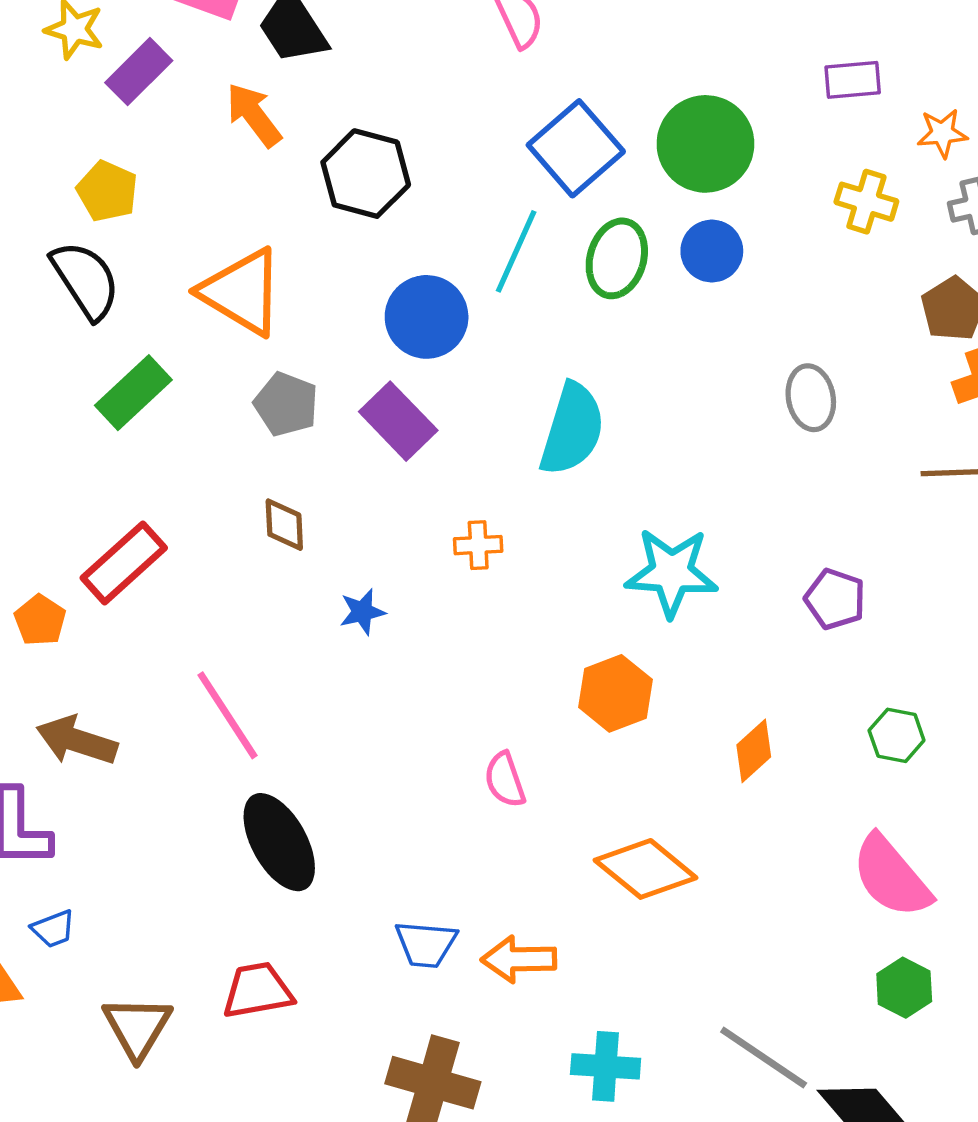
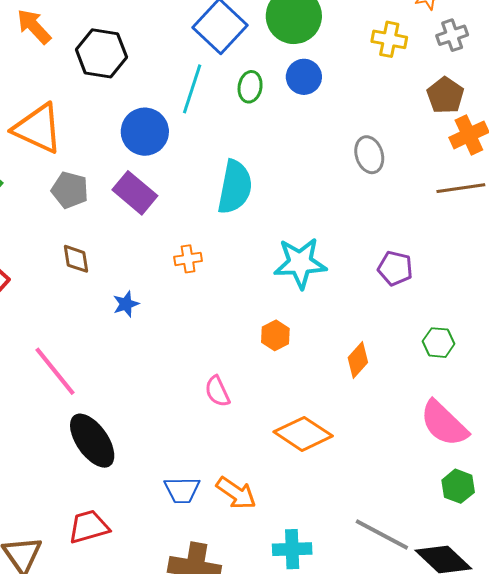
green ellipse: (617, 258) -> (250, 87), size x0.7
orange hexagon: (615, 693) -> (275, 335), size x0.7
orange arrow: (519, 959) -> (236, 493), turned -138

